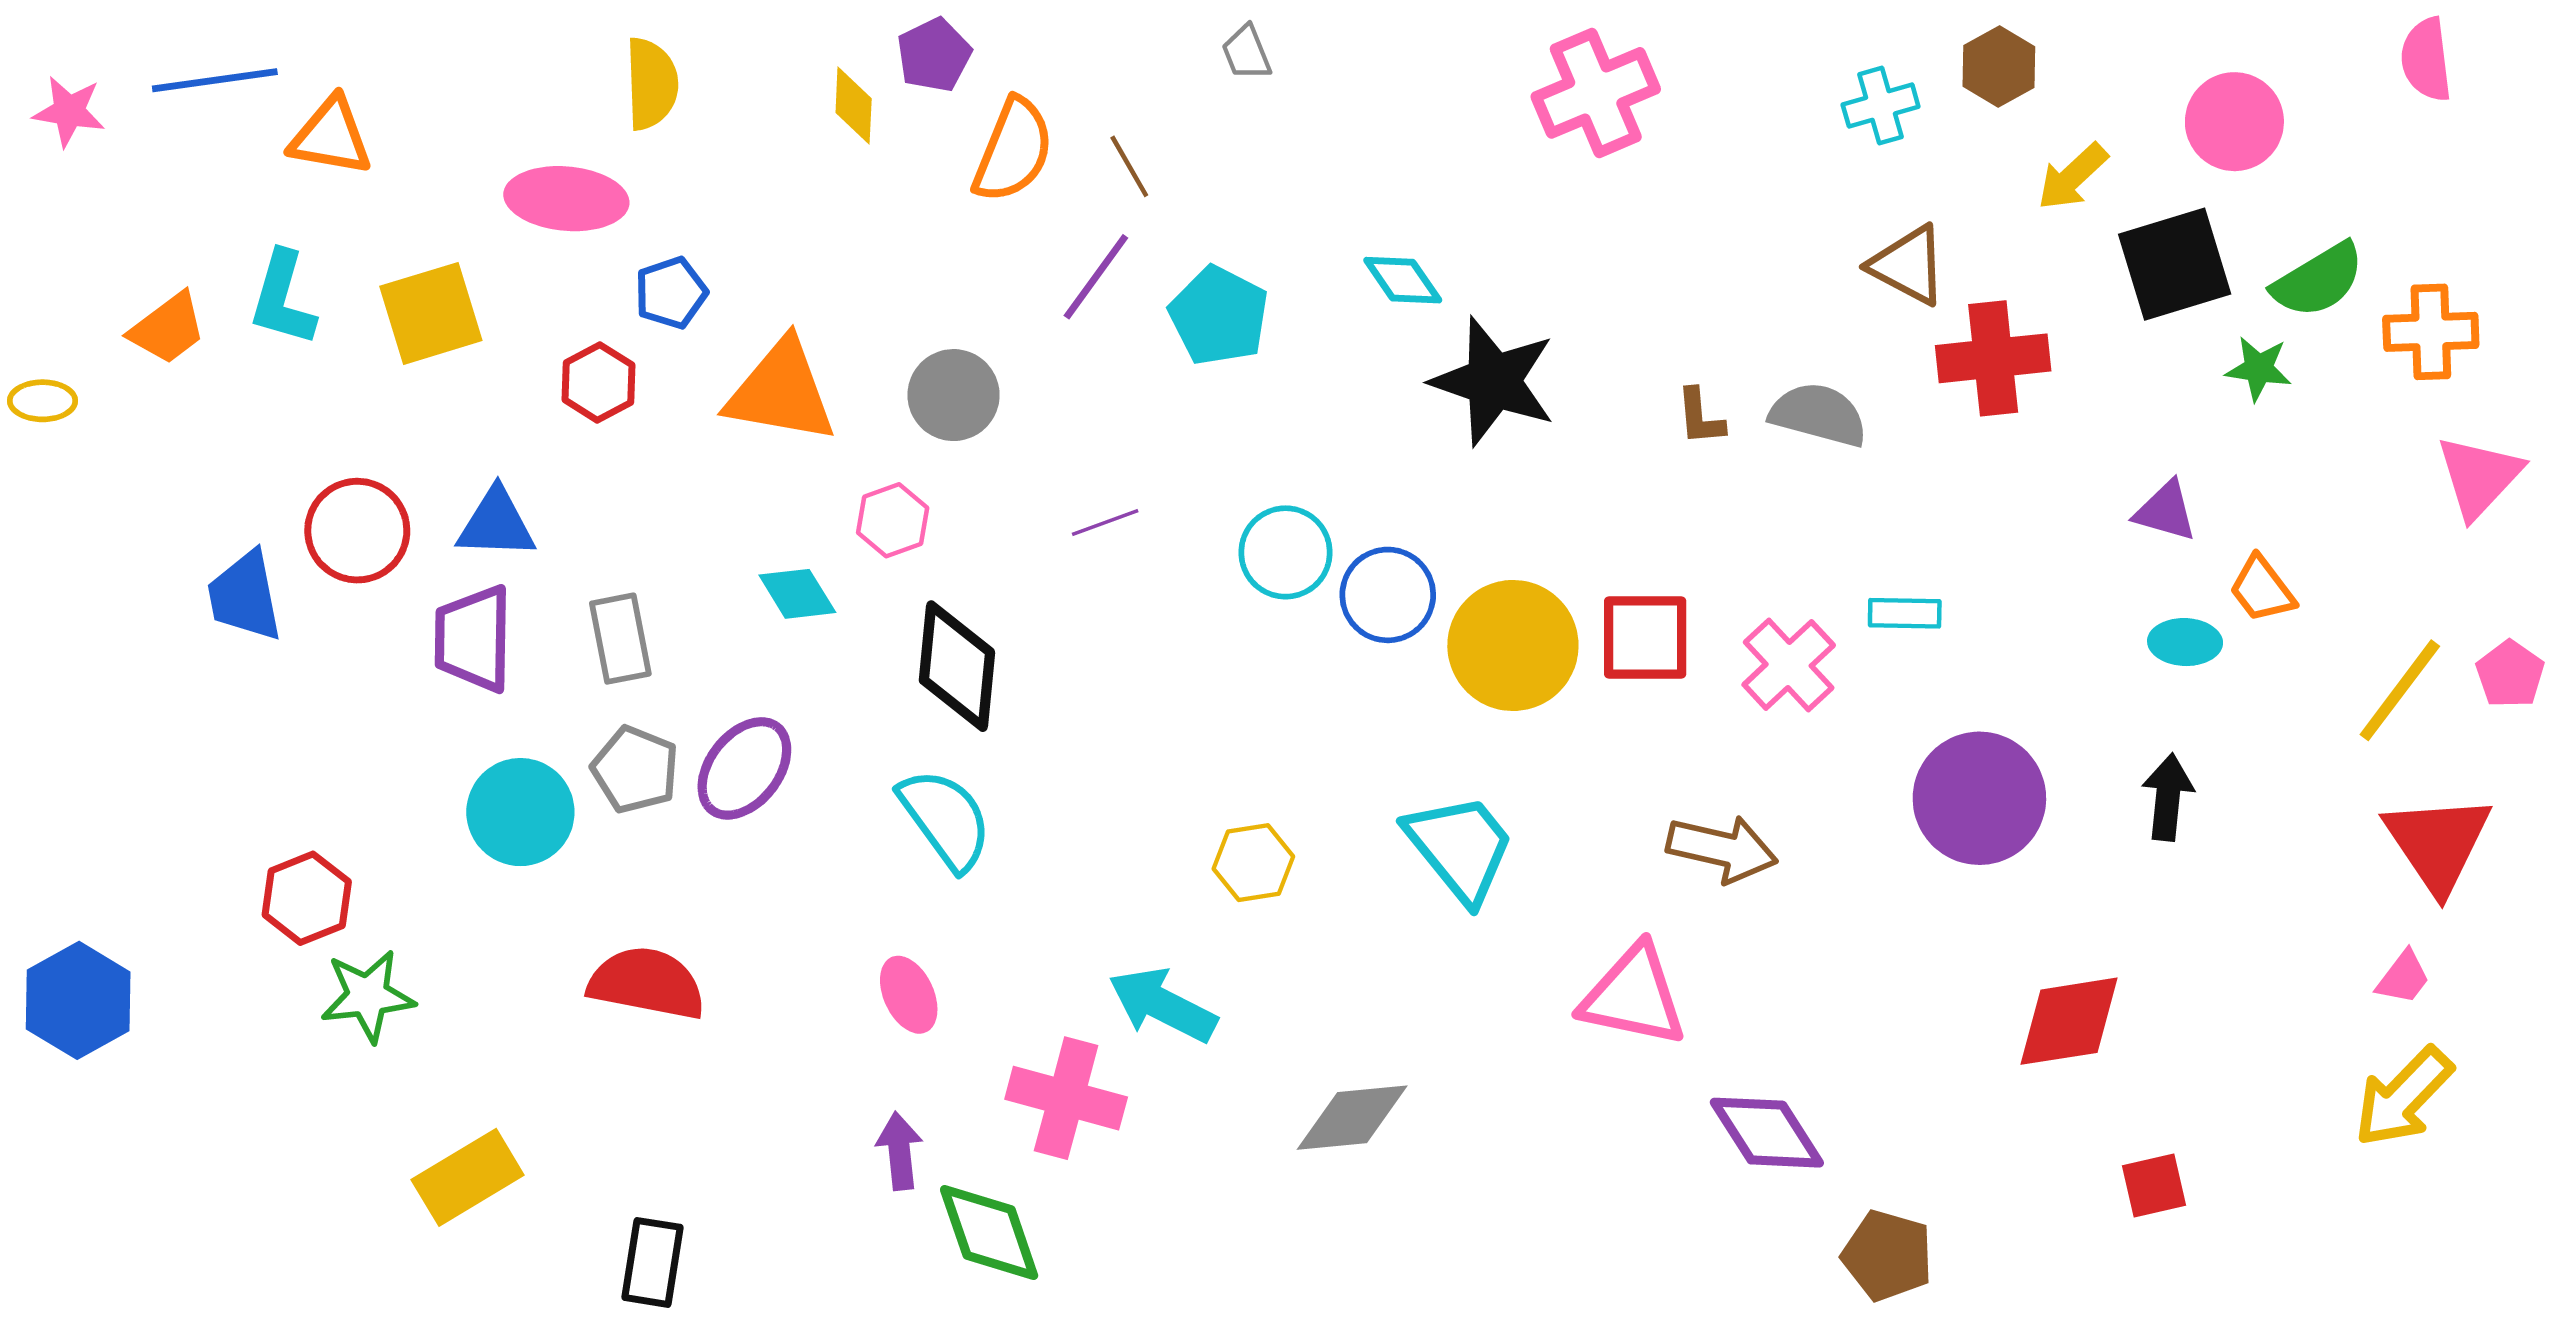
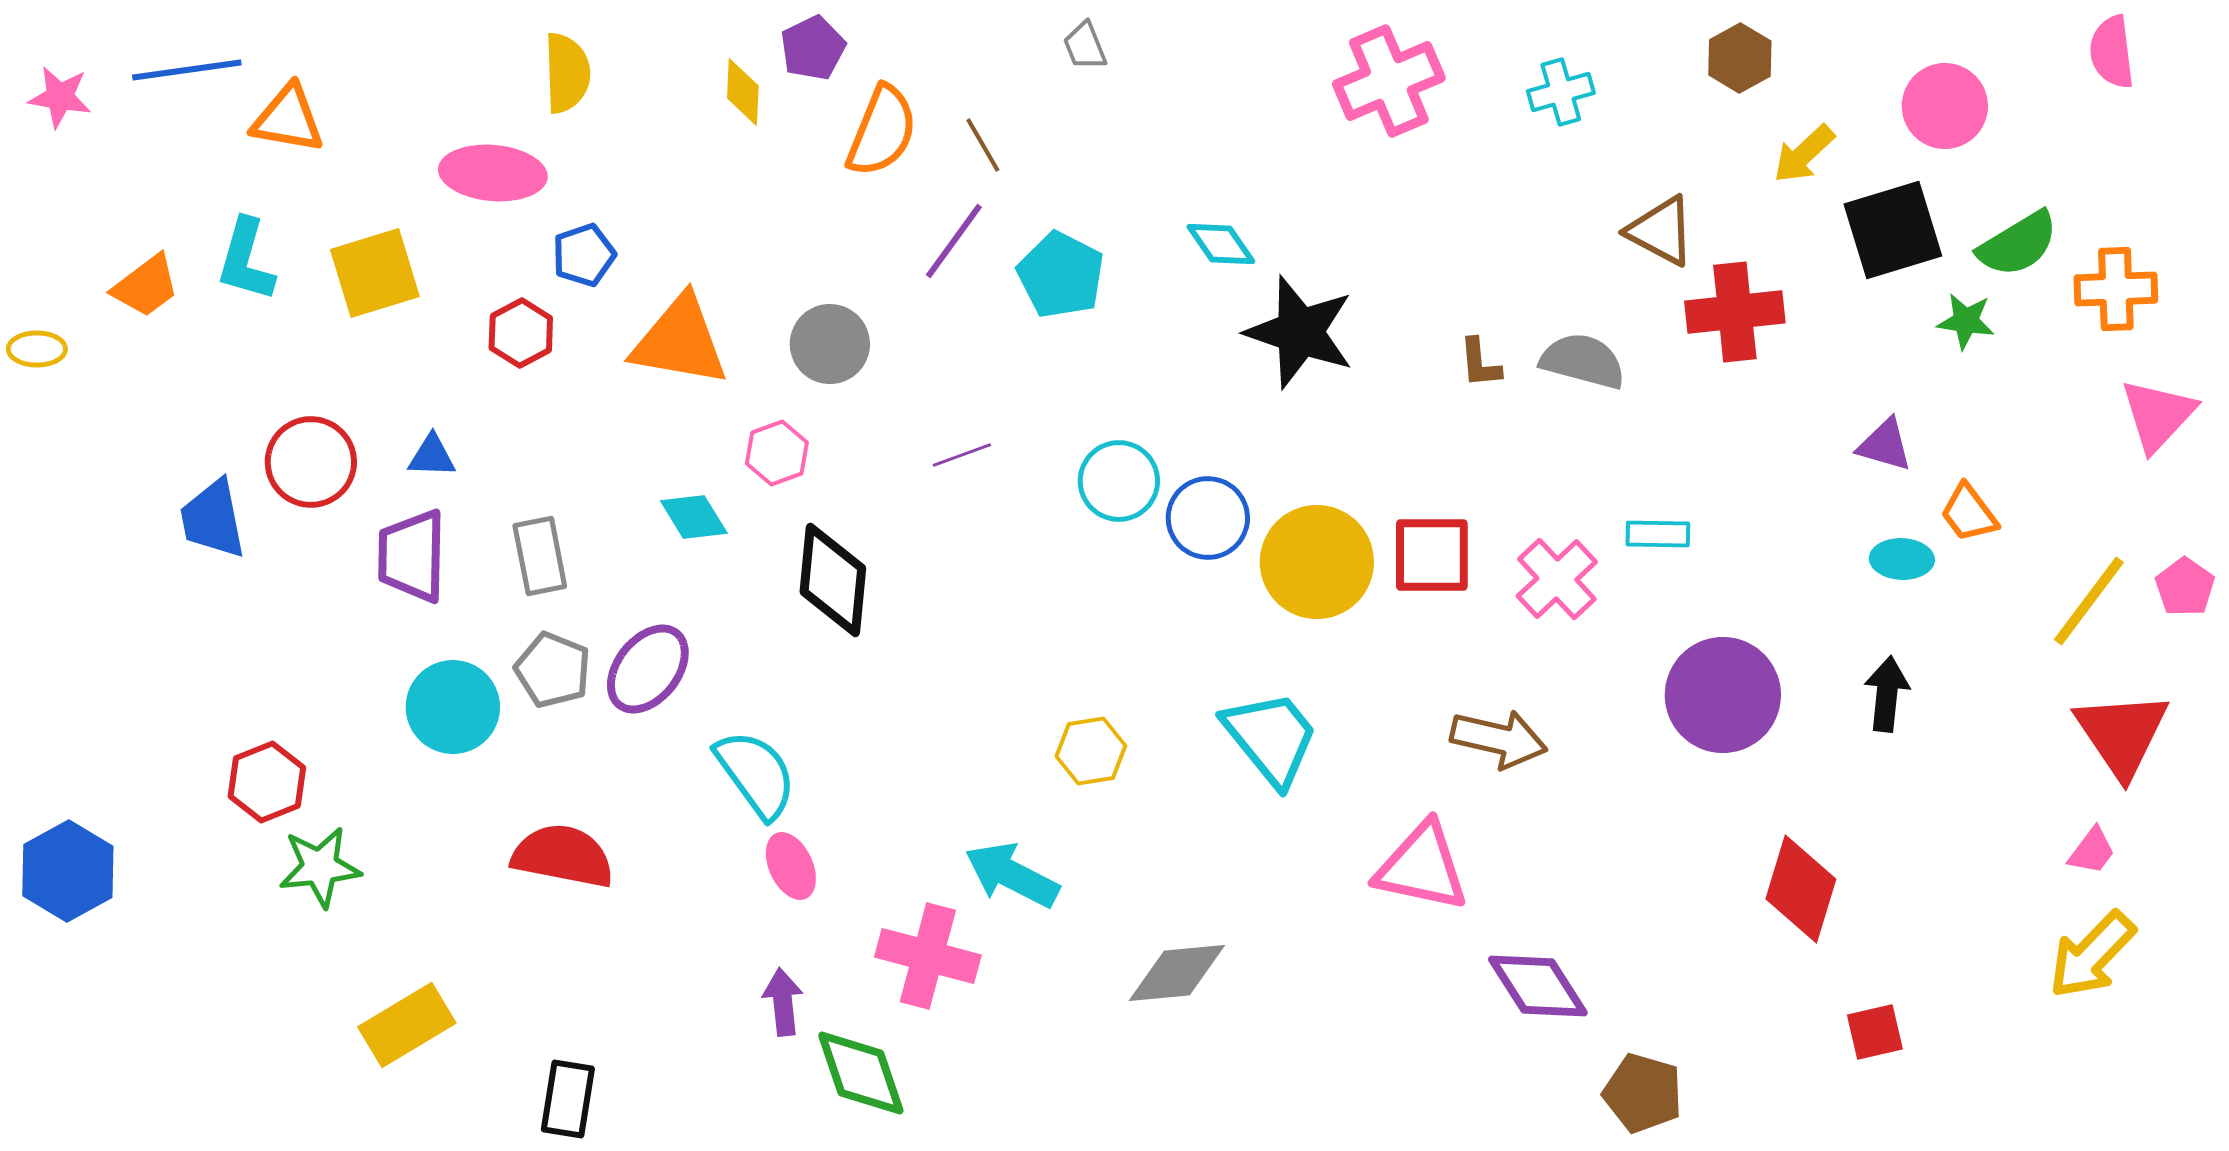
cyan cross: (1881, 106) -> (1561, 92), moved
blue triangle: (496, 524) -> (432, 456), size x0.7
cyan semicircle: (945, 819) -> (756, 774), moved
red diamond: (2069, 1021) -> (1801, 889), turned -64

